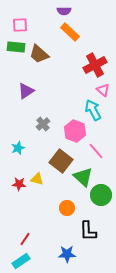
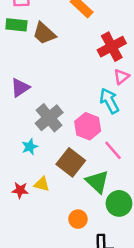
pink triangle: (103, 90) -> (121, 77), turned 40
purple triangle: (26, 91) -> (20, 88), moved
gray cross: (43, 124) -> (49, 118), size x1.6
cyan star: (18, 148) -> (30, 147), moved

